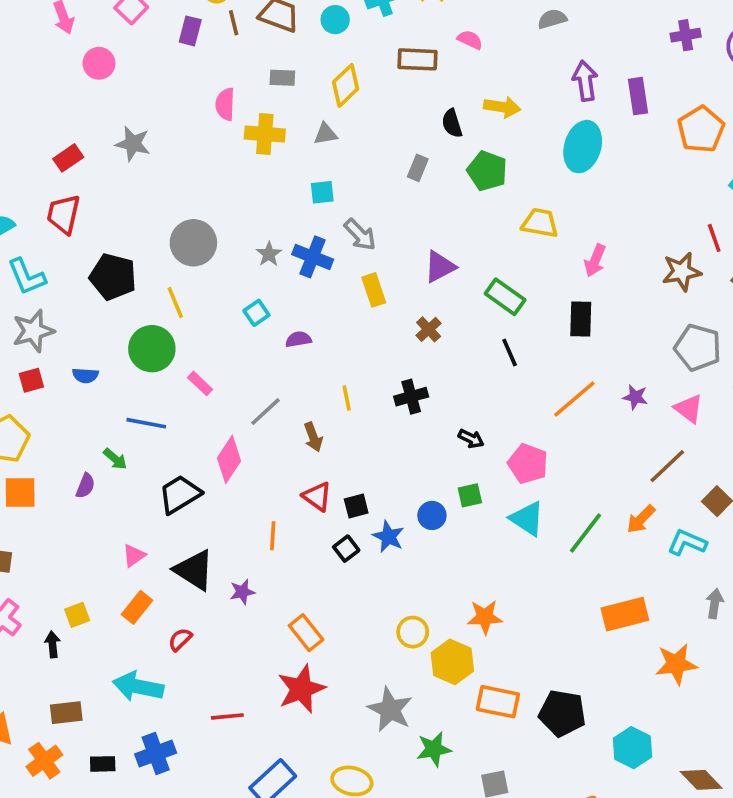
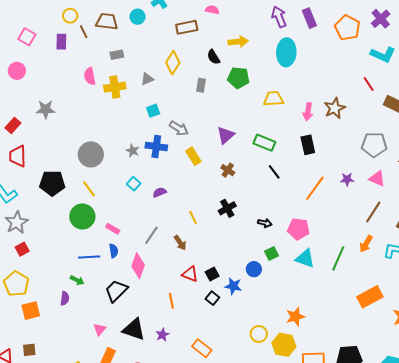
yellow diamond: (346, 85) -> (173, 63), moved
brown star: (682, 272) -> (335, 108), moved
blue semicircle: (85, 375) -> (114, 251), moved, turned -88

